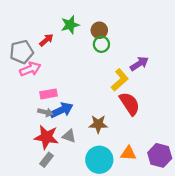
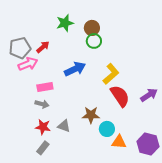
red arrow: (46, 40) -> (43, 47), moved
purple arrow: (139, 64) -> (149, 95), moved
blue arrow: (62, 110) -> (75, 69), moved
red star: (46, 137) -> (43, 127), size x0.7
cyan circle: (99, 160) -> (107, 129), moved, size x0.6

